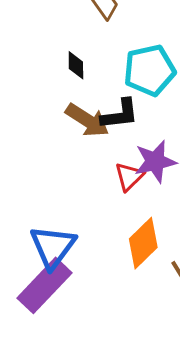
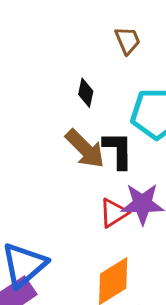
black L-shape: (120, 114) -> (118, 150), turned -96

